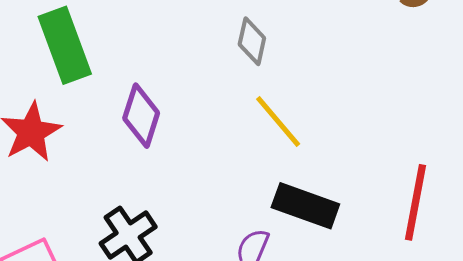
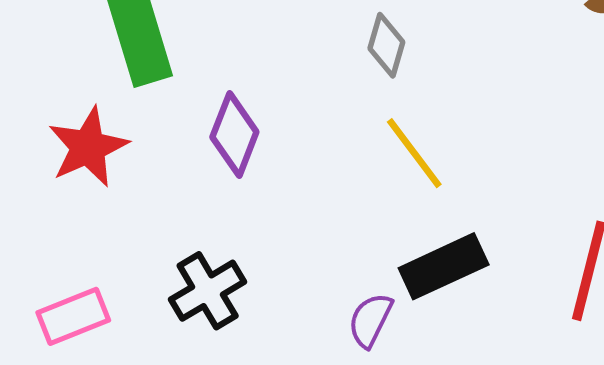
black rectangle: (305, 206) -> (444, 266), turned -48

